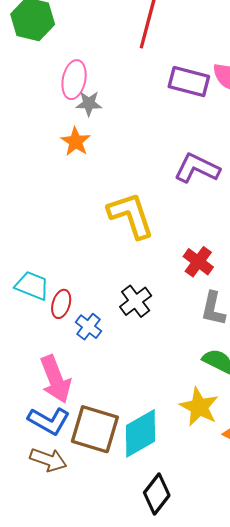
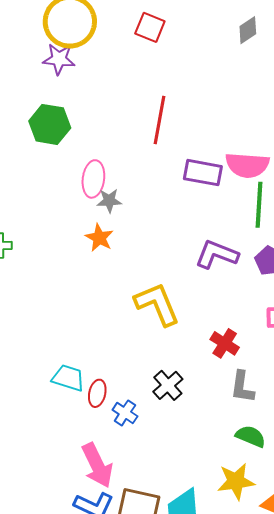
yellow star: (199, 407) -> (236, 481), turned -30

